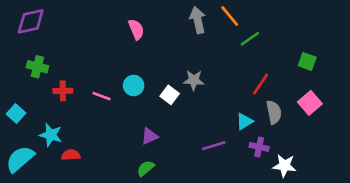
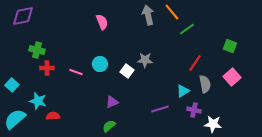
green cross: (37, 67) -> (37, 50), moved

